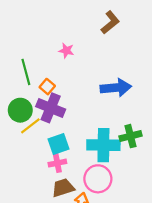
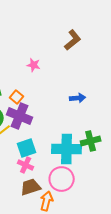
blue arrow: (116, 88) -> (78, 98), size x0.6
pink cross: (57, 163) -> (26, 165), turned 35

